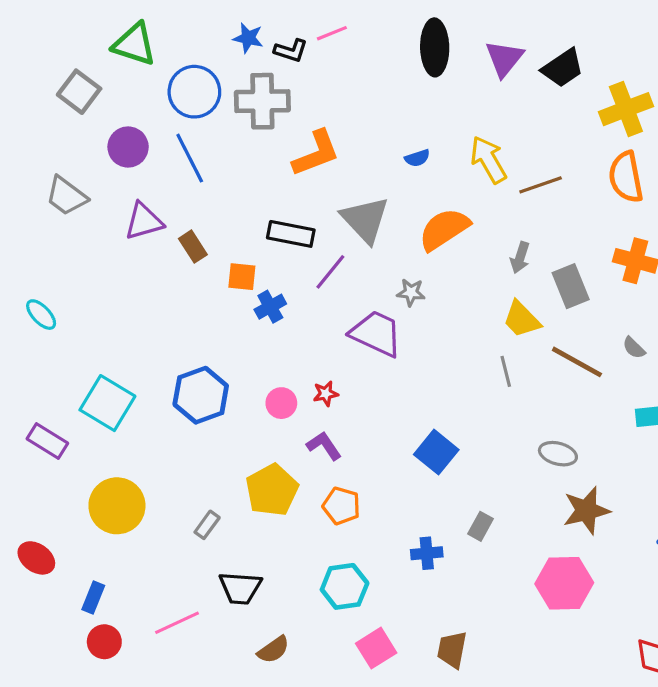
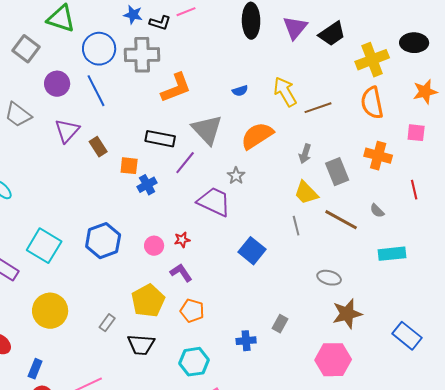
purple triangle: (144, 221) -> (67, 131), turned -32
gray star: (411, 292) -> (236, 176), turned 30
blue square: (436, 452) -> (252, 251), moved
black trapezoid: (240, 588) -> (141, 345), moved

